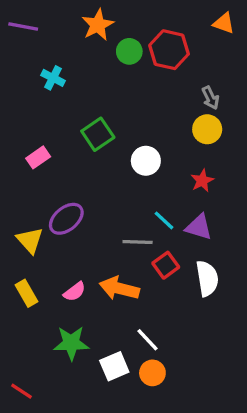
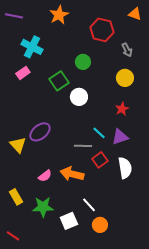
green circle: (129, 51) -> (83, 62), moved
cyan cross: (53, 78) -> (32, 47), size x1.5
gray arrow: (210, 98) -> (127, 50), moved
pink rectangle: (38, 157) -> (23, 73), moved
white circle: (146, 161) -> (79, 97), moved
purple triangle: (199, 227) -> (120, 137), turned -36
yellow rectangle: (27, 293) -> (16, 197), moved
orange circle: (152, 373) -> (100, 225), moved

